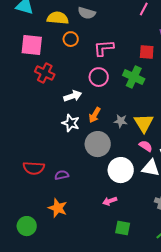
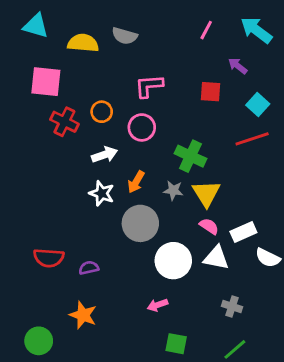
orange circle: (71, 39) -> (102, 112), moved
green cross: (134, 77) -> (190, 156), moved

